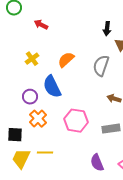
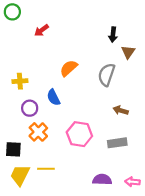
red arrow: (41, 25) -> (42, 30), turned -64
yellow cross: (32, 59) -> (20, 81), moved, turned 32
blue semicircle: (52, 87) -> (53, 97), size x0.7
purple semicircle: (97, 163) -> (102, 180), turned 114

